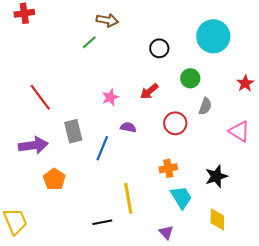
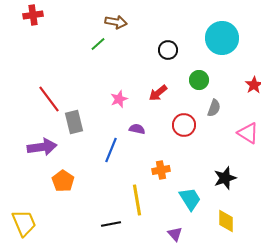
gray rectangle: (73, 131) -> (74, 122), moved
orange cross: (168, 168) -> (161, 170), moved

